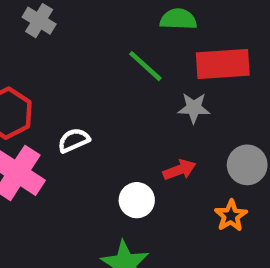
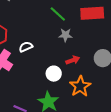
gray star: (194, 108) -> (65, 35), moved
orange star: (231, 216) -> (80, 86), moved, size x1.5

